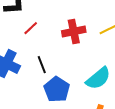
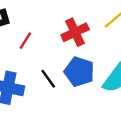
blue pentagon: (57, 89) -> (79, 72), moved

